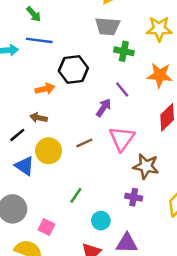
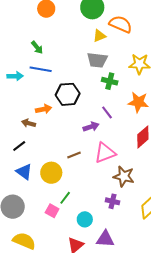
purple arrow: (104, 108) -> (91, 127), turned 35
brown arrow: (39, 118) -> (29, 123), moved
pink triangle: (122, 139) -> (105, 153), turned 30
yellow circle: (49, 151) -> (51, 173), moved
pink square: (47, 227) -> (52, 211), moved

